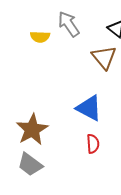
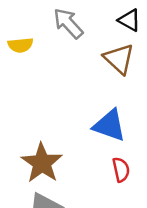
yellow semicircle: (40, 37) -> (20, 45), moved

